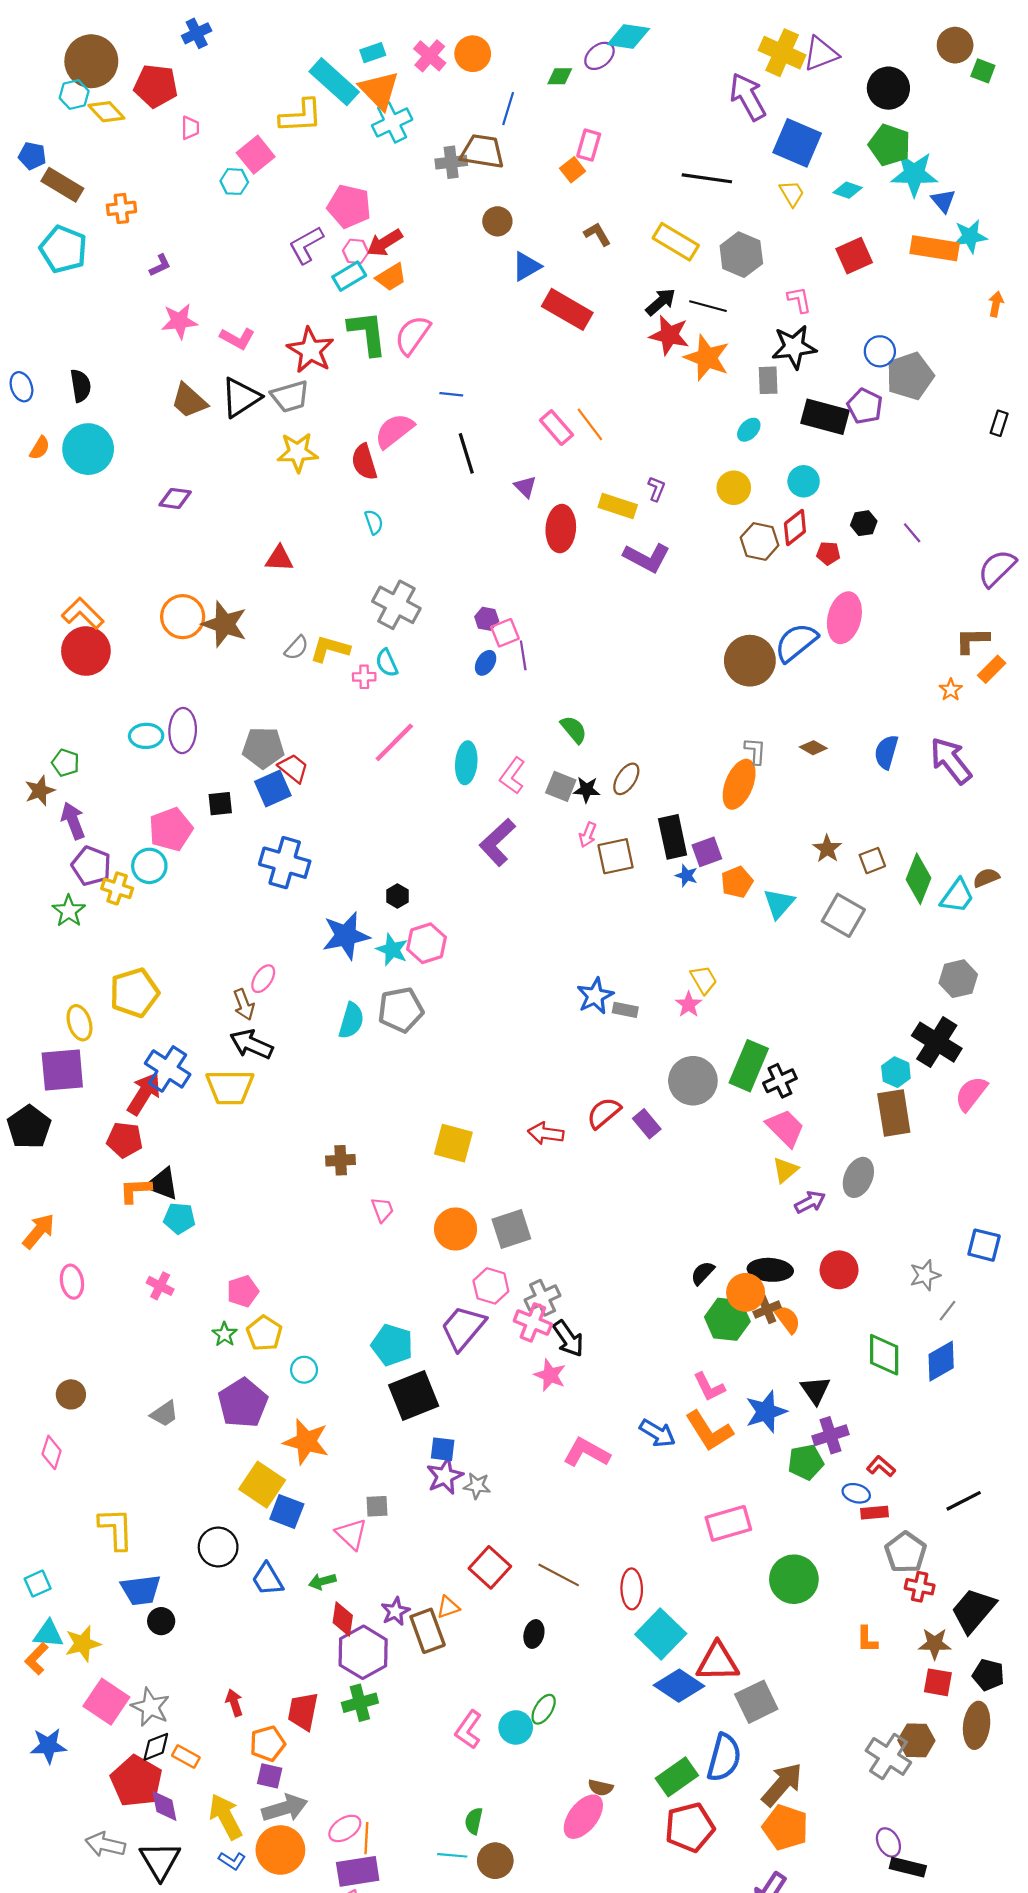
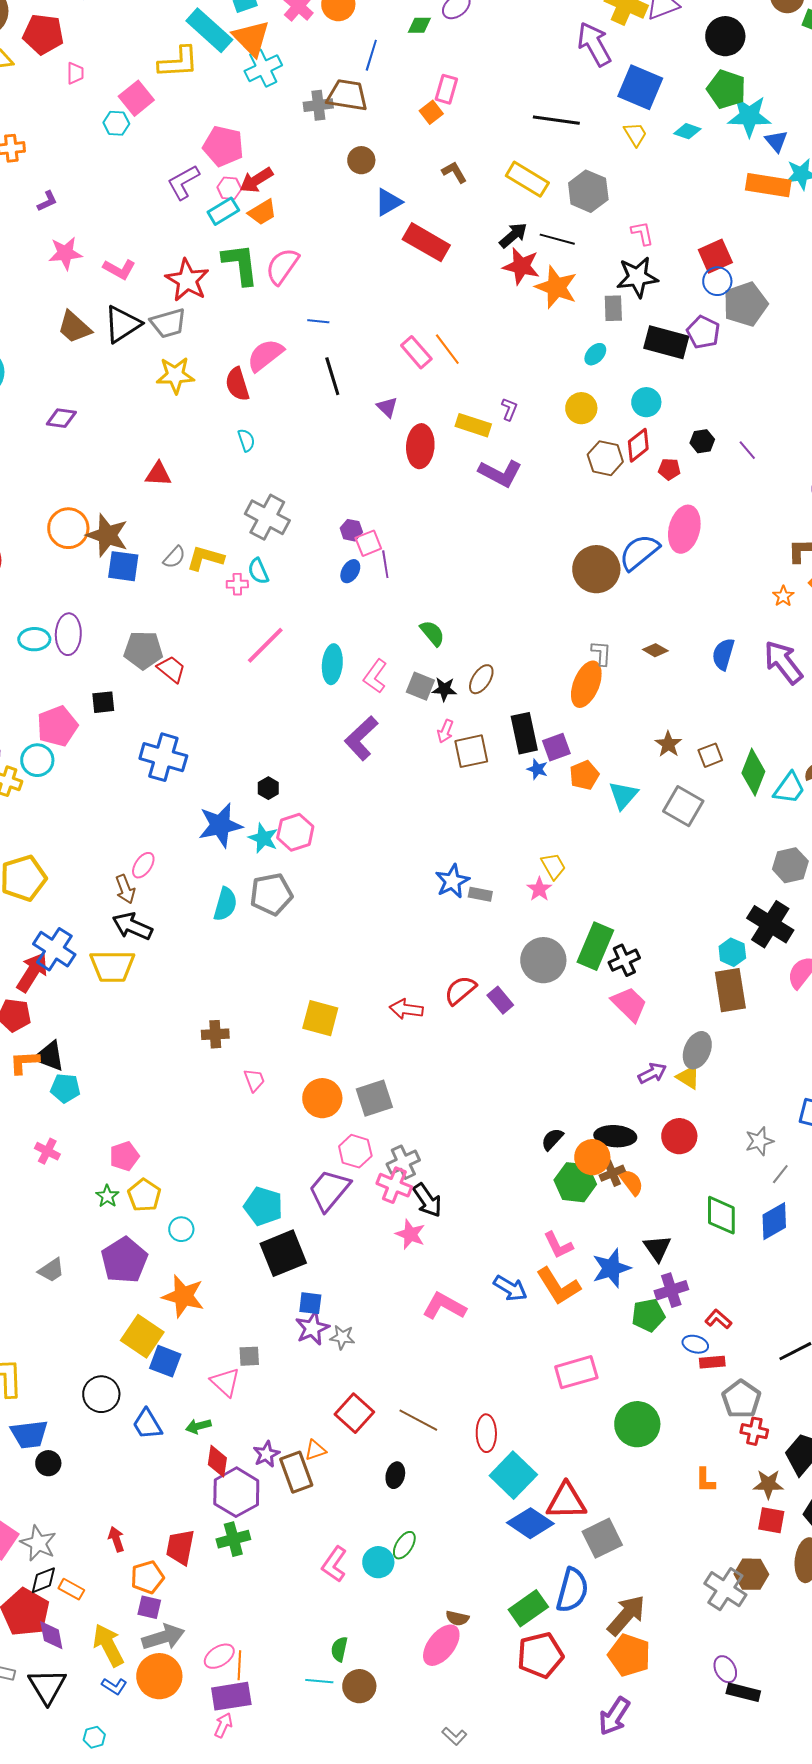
red square: (854, 256) -> (715, 256), moved
blue square: (273, 789) -> (123, 566), moved, turned 32
yellow triangle: (785, 1170) -> (688, 1077), moved, turned -48

